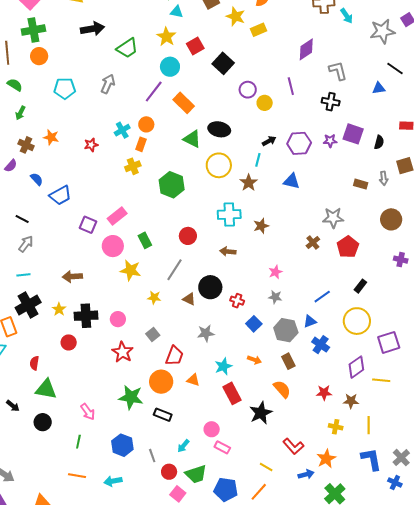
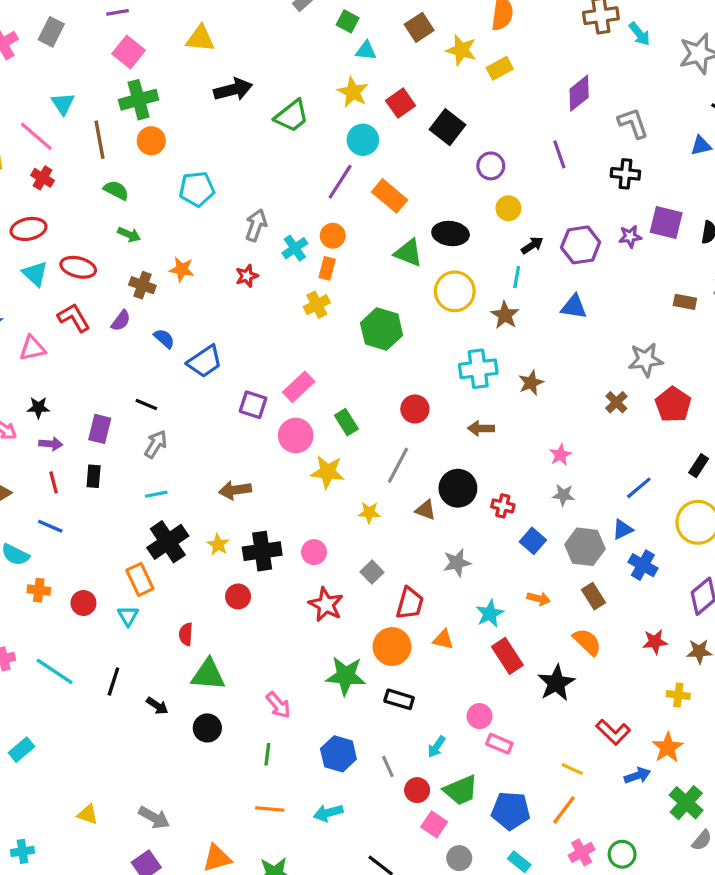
gray arrow: (108, 84) -> (256, 225), moved
yellow circle: (265, 103) -> (508, 208), moved
green arrow: (20, 113) -> (129, 234), turned -88

